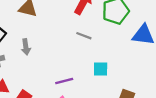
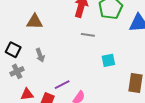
purple line: (64, 81) -> (62, 85), moved

